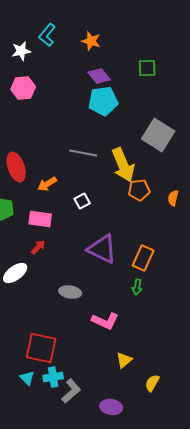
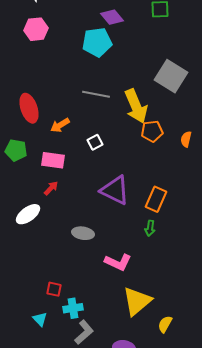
cyan pentagon: (103, 101) -> (97, 42), moved
red square: (41, 348) -> (54, 289), size x0.5
yellow triangle: (124, 360) -> (137, 301), size x1.8
cyan cross: (53, 377) -> (73, 308), moved

